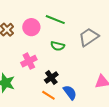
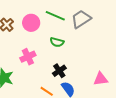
gray trapezoid: (89, 37) -> (81, 19), moved
black cross: (51, 77) -> (59, 71), moved

